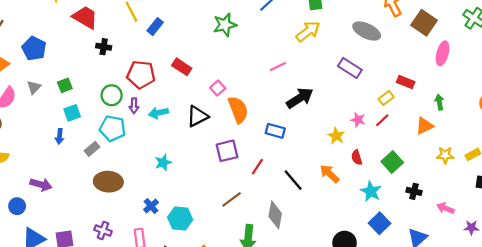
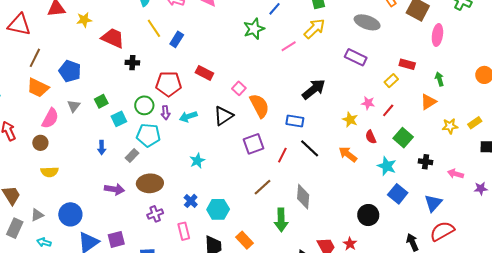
green star: (225, 25) -> (254, 29), moved
pink line: (278, 67) -> (289, 46), moved
cyan square: (72, 113) -> (119, 119), moved
red line: (382, 120) -> (388, 110), moved
black line: (293, 180) -> (310, 148), moved
purple arrow: (41, 185) -> (114, 189), moved
blue circle: (17, 206) -> (70, 214), size x1.5
purple cross: (103, 230) -> (155, 214), moved, turned -35

